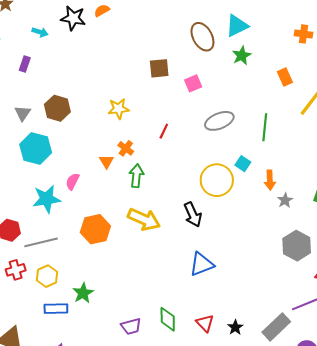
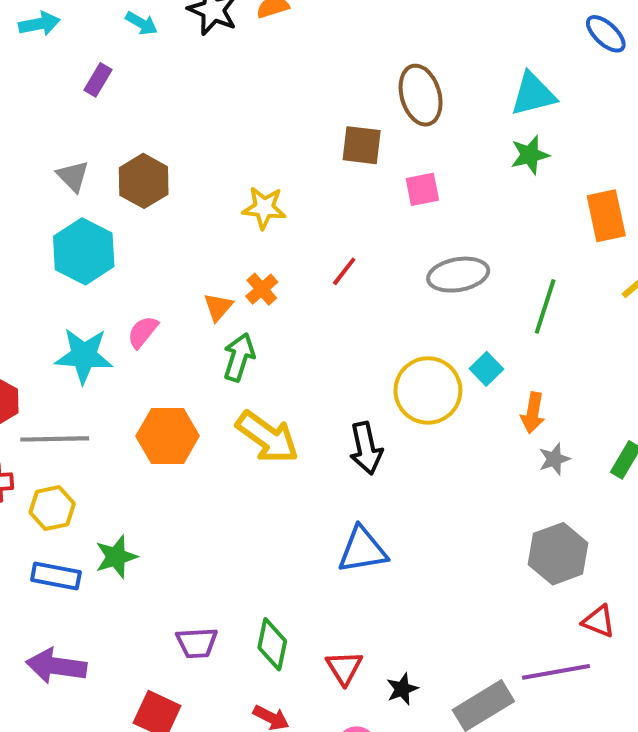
brown ellipse: (202, 37) -> (421, 95), moved
orange rectangle: (285, 77) -> (606, 216), size x1.4
gray triangle: (23, 113) -> (73, 176), turned -30
green arrow: (136, 176) -> (239, 357), moved

